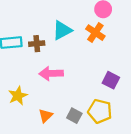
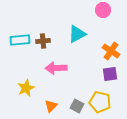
cyan triangle: (62, 30) -> (77, 34), moved
orange cross: (95, 33) -> (111, 51), moved
purple square: (111, 80) -> (110, 74), turned -35

